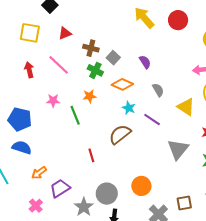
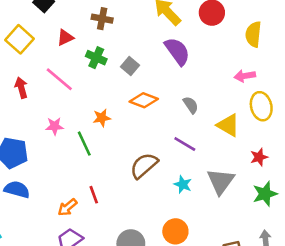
yellow square: (30, 33) -> (20, 39), turned 35
brown cross: (91, 48) -> (102, 19), moved
purple semicircle: (145, 62) -> (177, 51), moved, size x1.6
green cross: (95, 70) -> (96, 58), moved
cyan star: (129, 108) -> (183, 184), moved
red line: (91, 155) -> (94, 195), moved
orange arrow: (39, 173) -> (67, 207), moved

